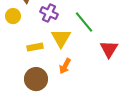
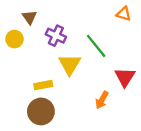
yellow rectangle: (35, 47) -> (43, 85), moved
orange arrow: (65, 66) -> (102, 100), moved

